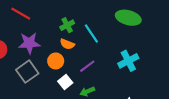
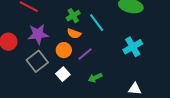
purple line: (87, 66) -> (85, 54), moved
white square: (65, 82) -> (63, 74), moved

